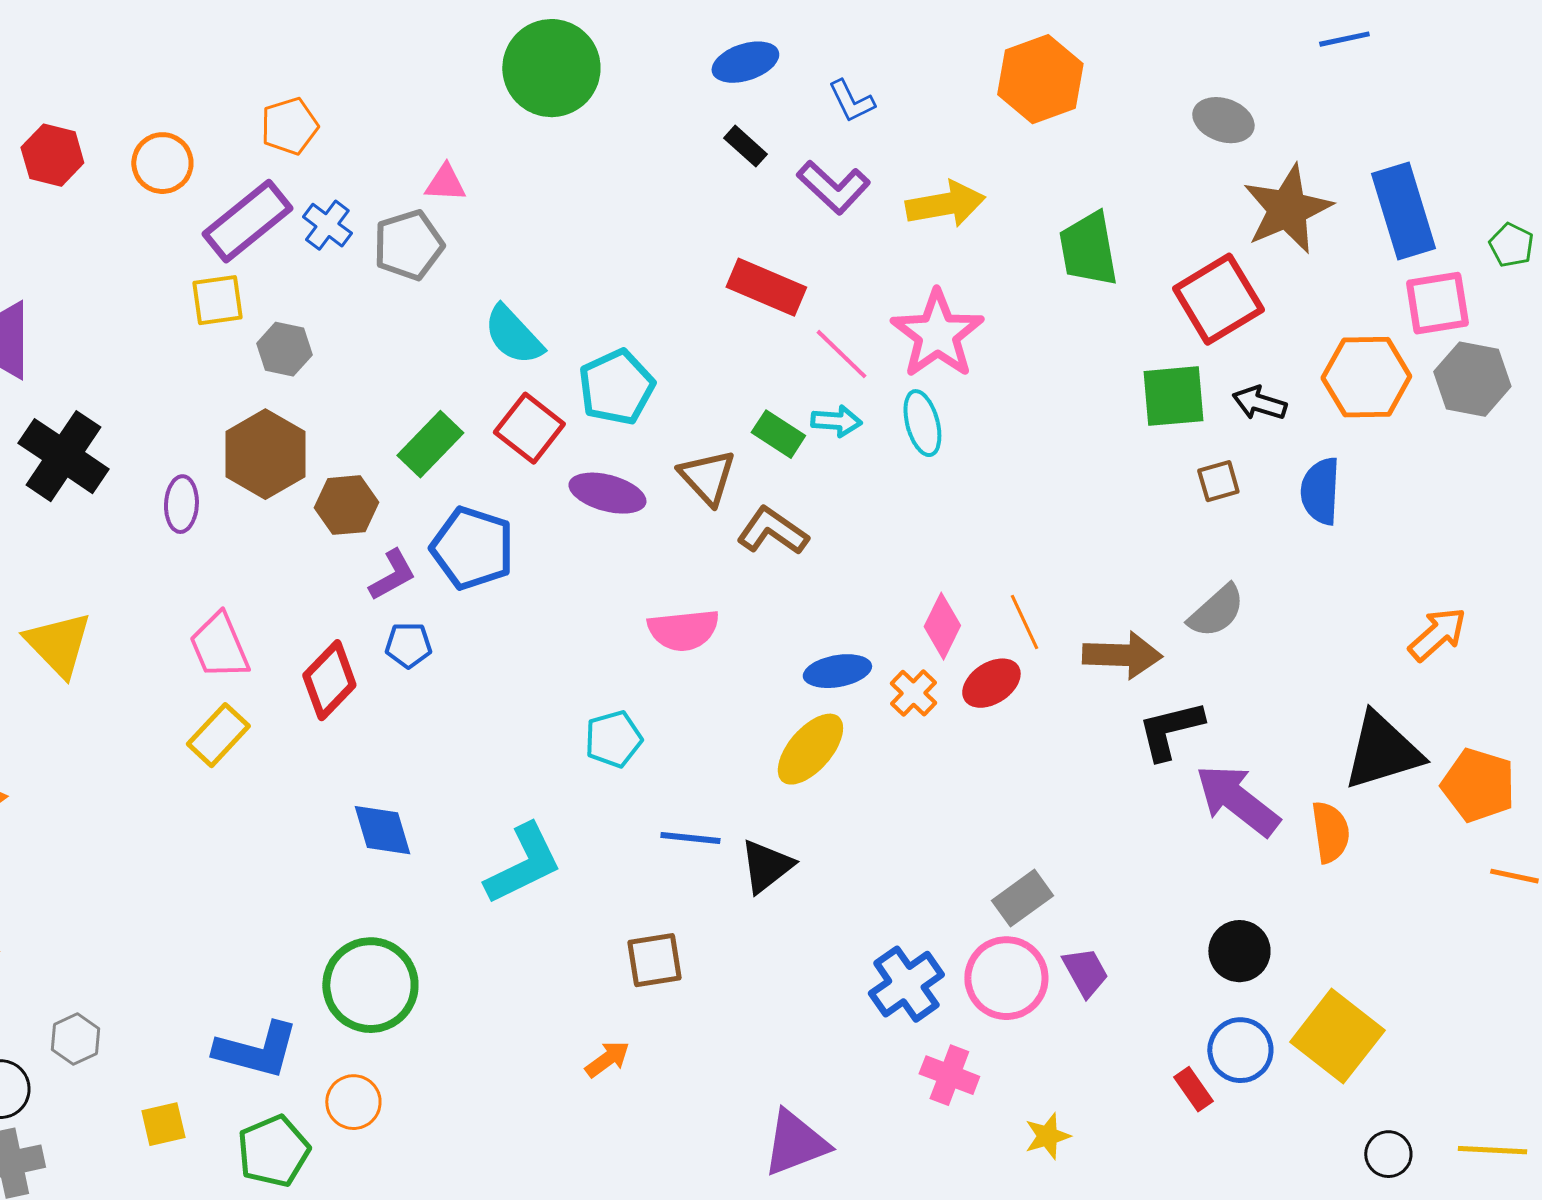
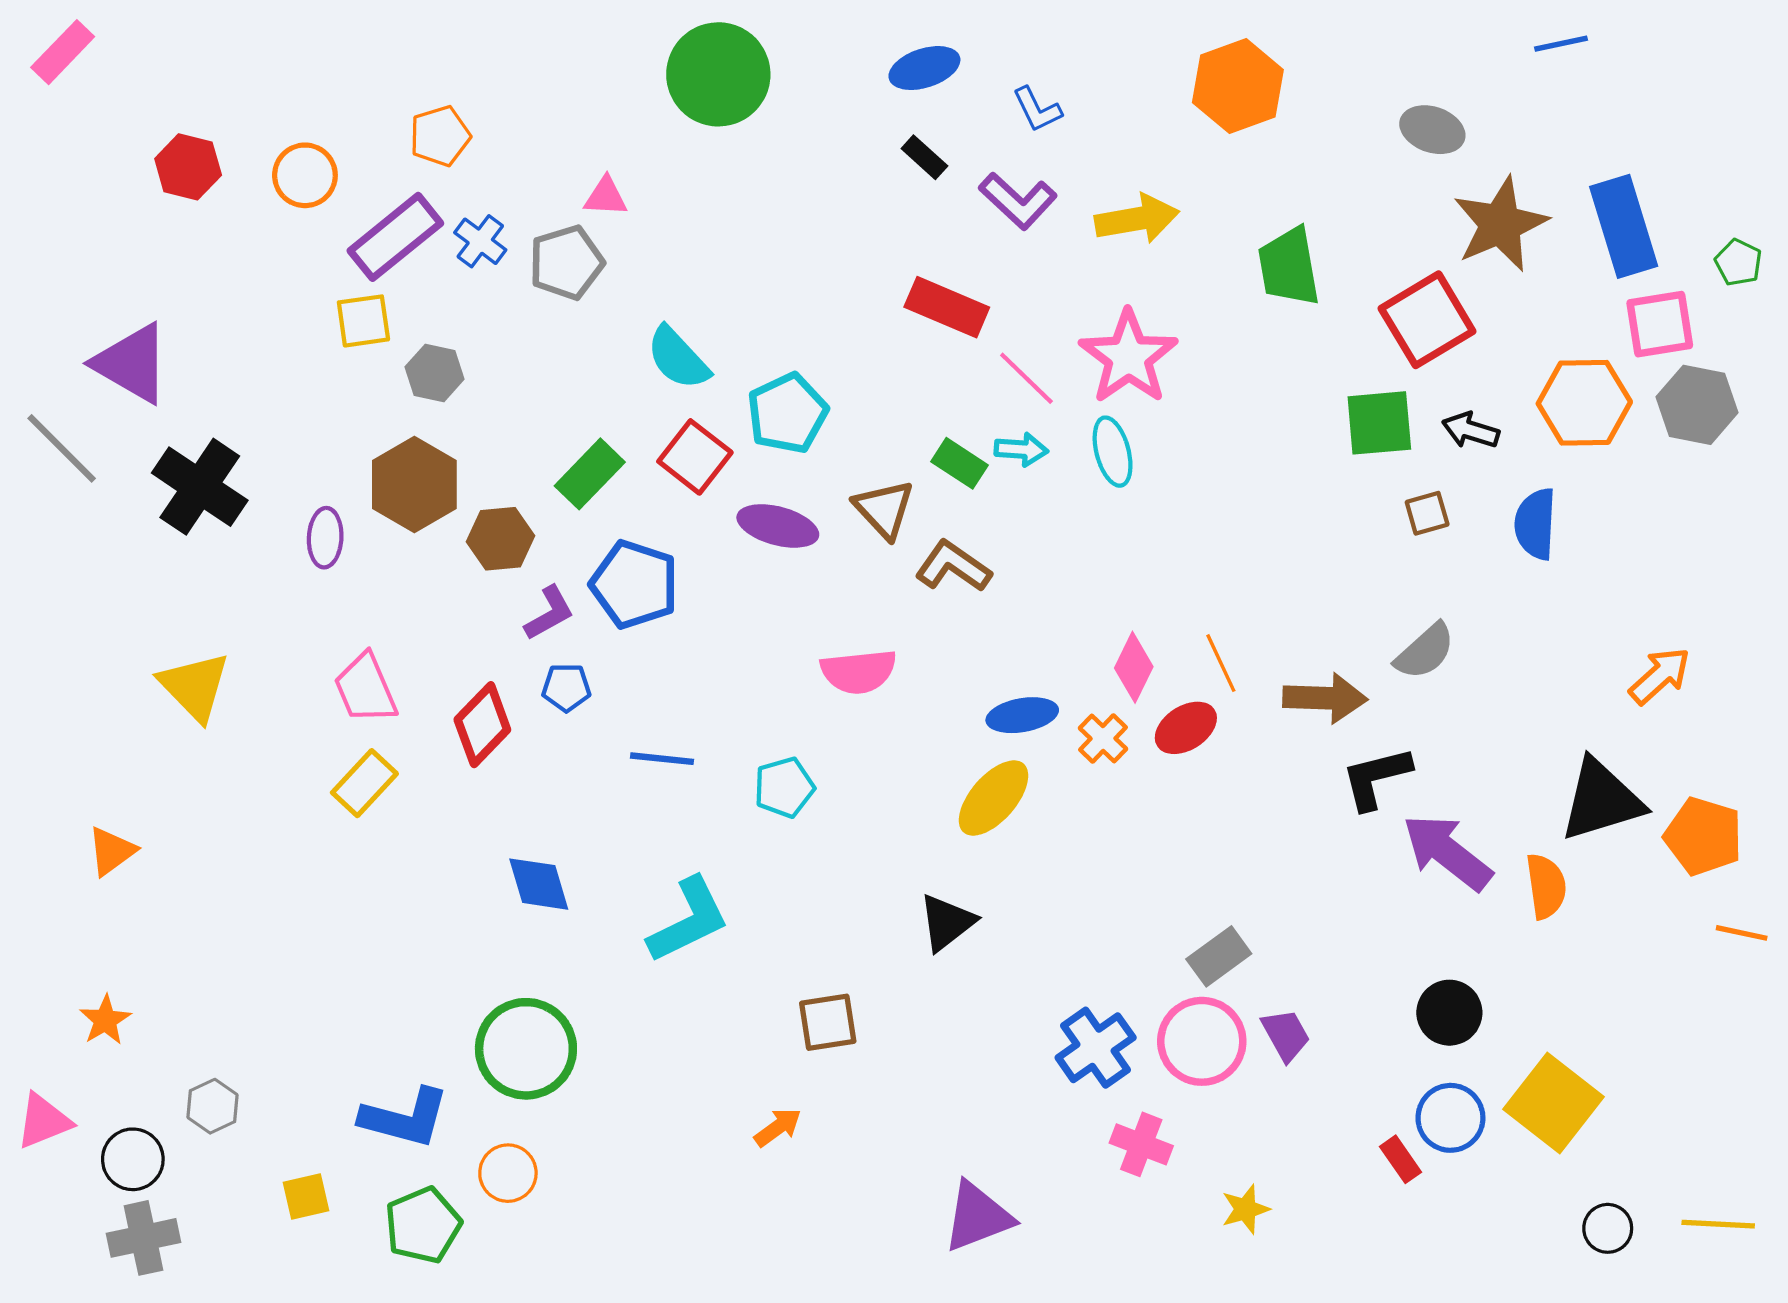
blue line: (690, 838) -> (662, 759), moved

